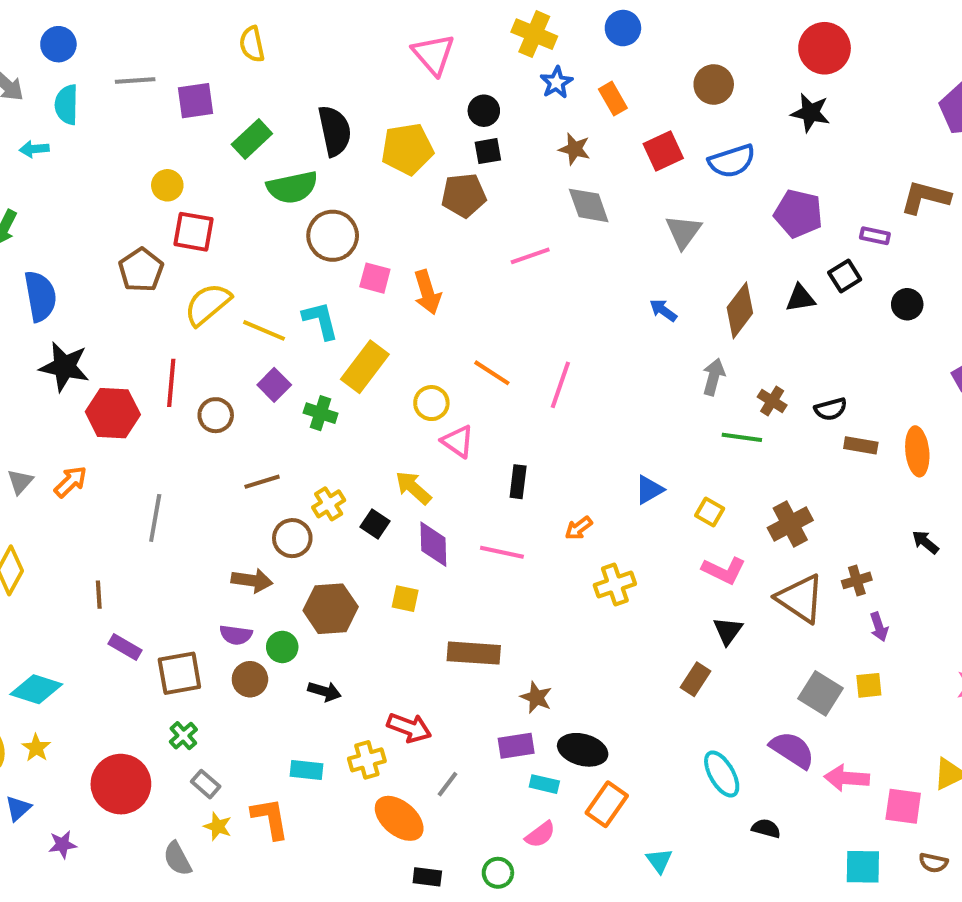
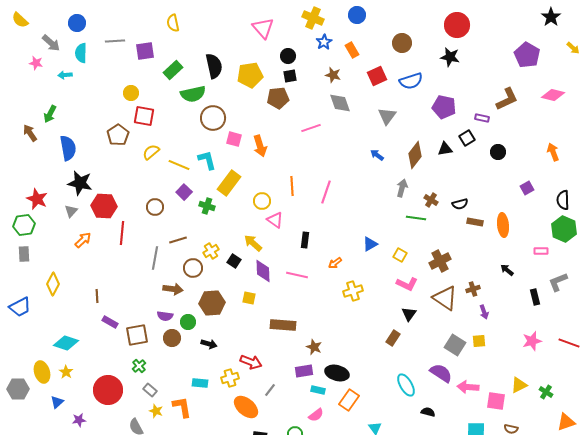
brown L-shape: (925, 197) -> (507, 99), turned 140
yellow semicircle: (208, 304) -> (151, 152), size x0.7
orange line: (492, 373) -> (292, 186), turned 54
red line: (171, 383) -> (122, 233), moved
gray triangle: (20, 482) -> (71, 211), moved
gray line: (155, 518) -> (155, 258), moved

